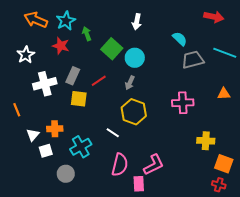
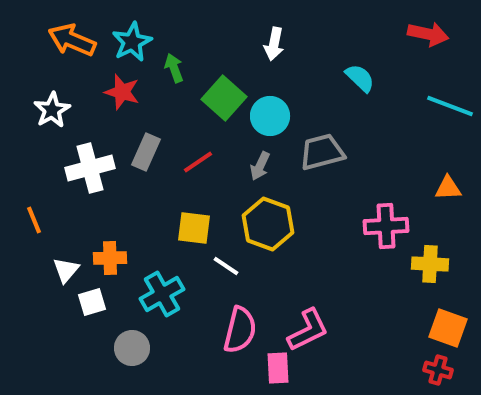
gray trapezoid: (193, 60) -> (322, 152), moved
yellow square: (79, 99) -> (194, 228), moved
pink cross: (183, 103) -> (386, 226), moved
yellow cross: (206, 141) -> (430, 264), moved

